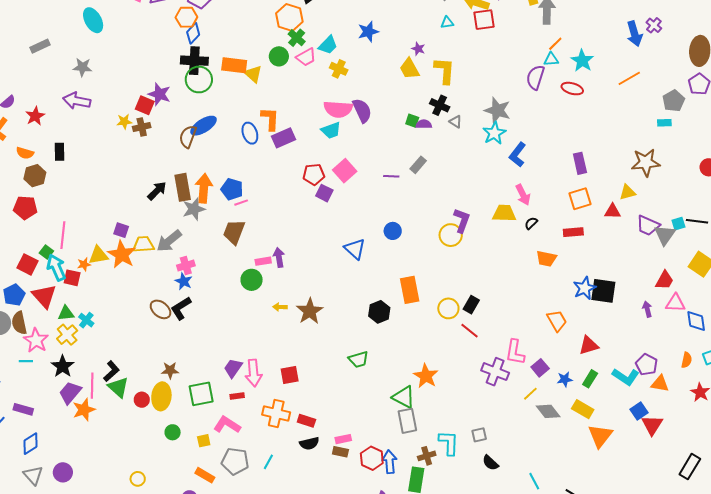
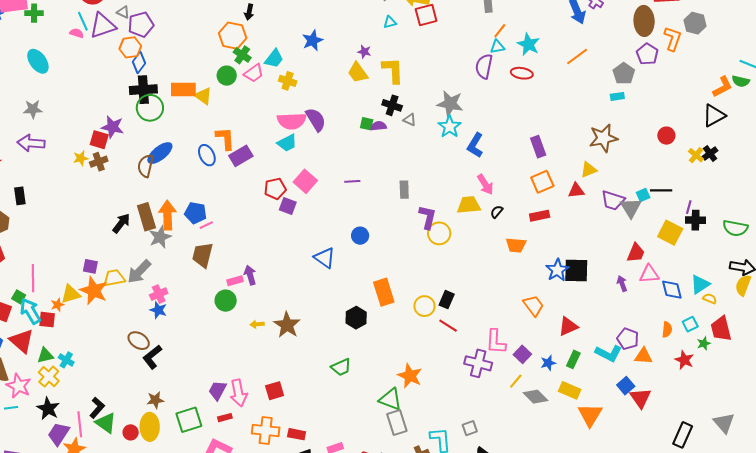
gray rectangle: (418, 165) -> (404, 190), moved, turned -36
yellow circle: (451, 235) -> (439, 233), moved
black L-shape: (181, 308) -> (152, 357), moved

